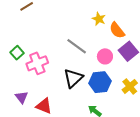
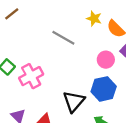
gray line: (77, 46) -> (63, 38), moved
black triangle: (73, 78) -> (74, 101), moved

